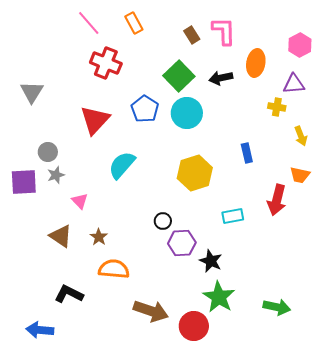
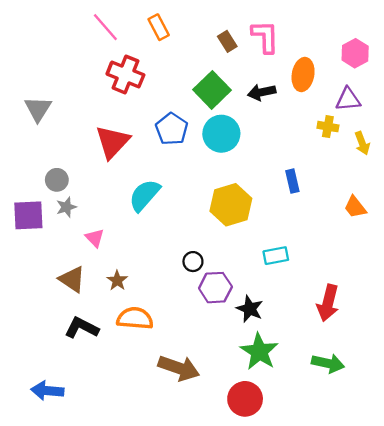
yellow arrow: (301, 136) -> (362, 143), moved
orange trapezoid: (300, 175) -> (355, 207), turned 40
red arrow: (277, 200) -> (328, 303), moved
black L-shape: (69, 294) -> (82, 328), moved
red circle: (194, 326) -> (245, 399), moved

